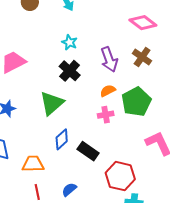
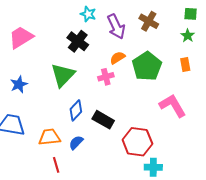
cyan star: (69, 42) -> (88, 14), moved
pink cross: (106, 115) -> (106, 77), moved
blue semicircle: (69, 189) -> (76, 142), moved

